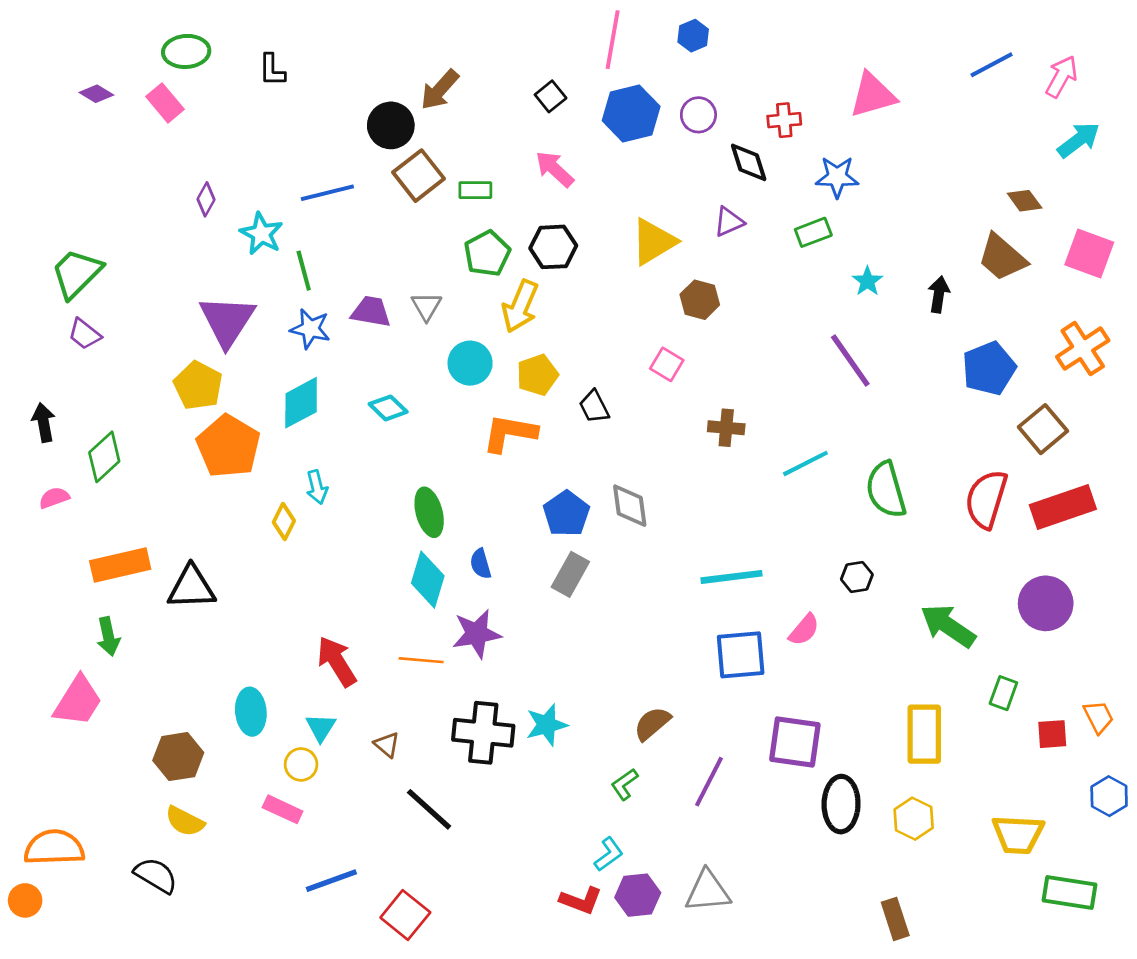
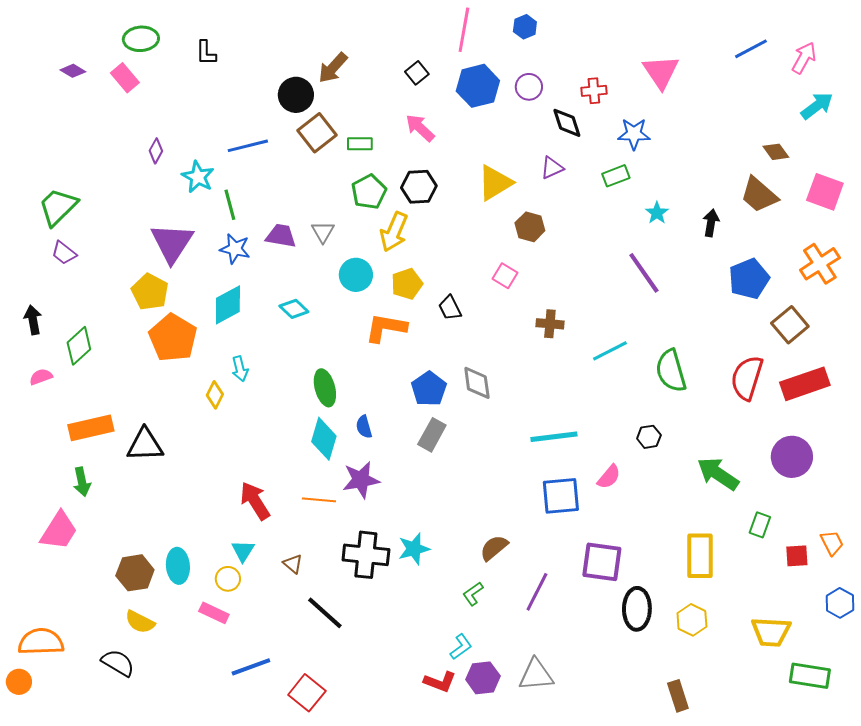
pink triangle: (873, 95) -> (661, 72), turned -48
cyan ellipse: (251, 712) -> (178, 566), moved

